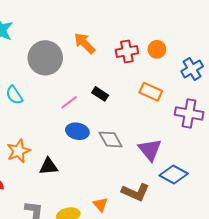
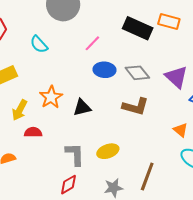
black rectangle: (100, 94) -> (138, 28), moved, size x1.8
brown L-shape: (135, 192) -> (135, 107), moved
orange triangle: (100, 205) -> (180, 130), moved

